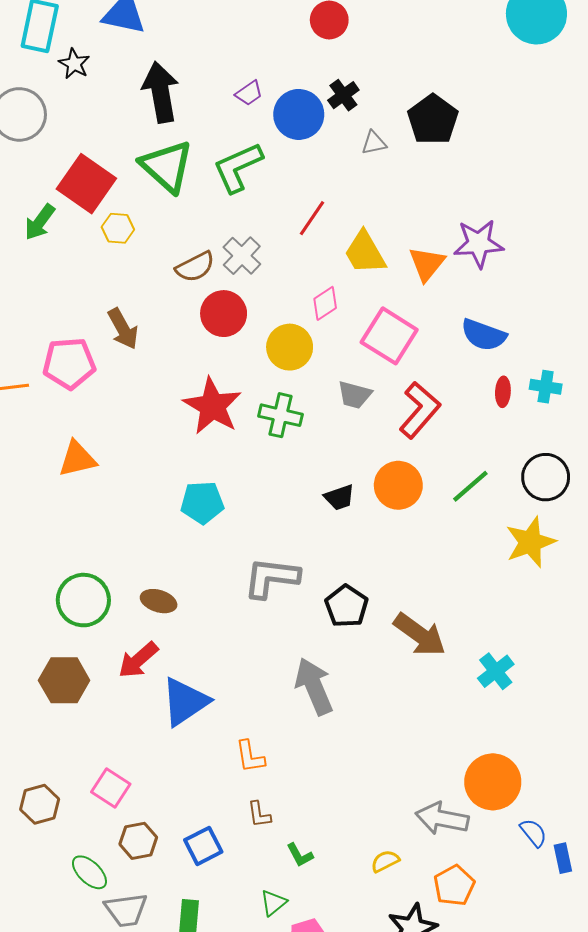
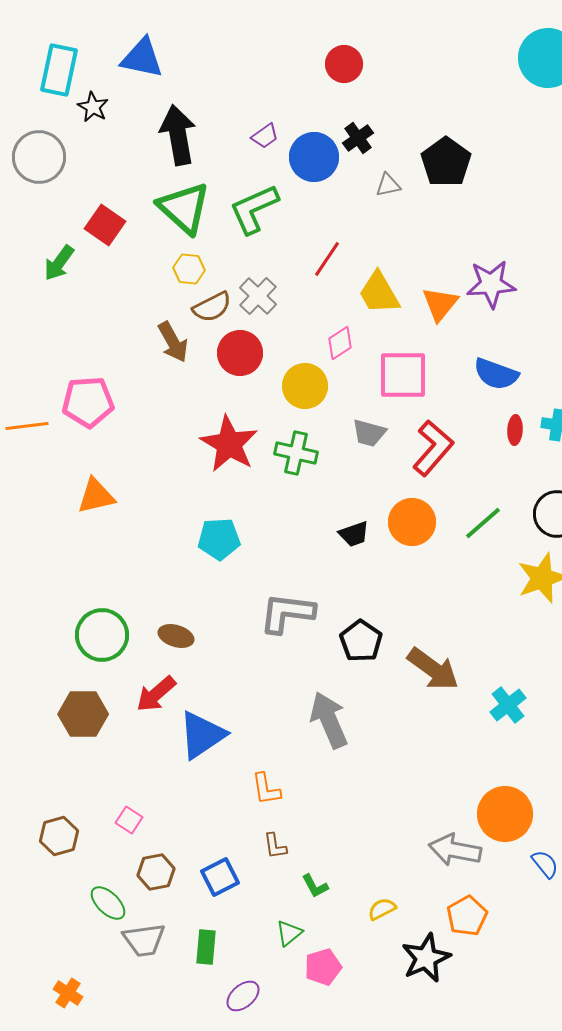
red square: (86, 184) -> (105, 225), size x0.7
yellow hexagon: (118, 228) -> (189, 269), moved
brown arrow: (123, 329) -> (173, 342), moved
pink square: (389, 336) -> (403, 375), turned -32
pink square: (111, 788) -> (129, 820), size x0.7
yellow semicircle: (385, 861) -> (382, 909), moved

